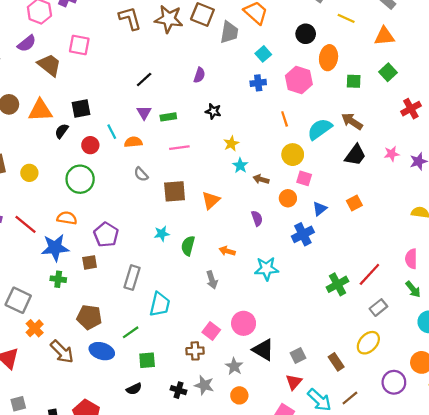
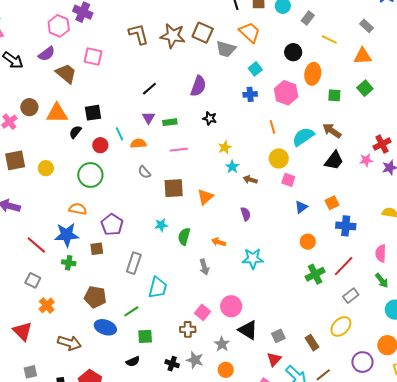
gray trapezoid: (229, 32) -> (226, 49), turned 95
purple semicircle: (199, 75) -> (198, 86), size x1.5
red cross: (411, 109) -> (382, 144), moved
orange circle: (288, 198) -> (308, 242), moved
red line: (25, 224) -> (36, 245), moved
blue cross: (303, 234) -> (346, 226), moved, turned 30
gray square: (18, 300) -> (33, 280), size x0.7
brown arrow: (62, 352) -> (69, 343), moved, turned -30

